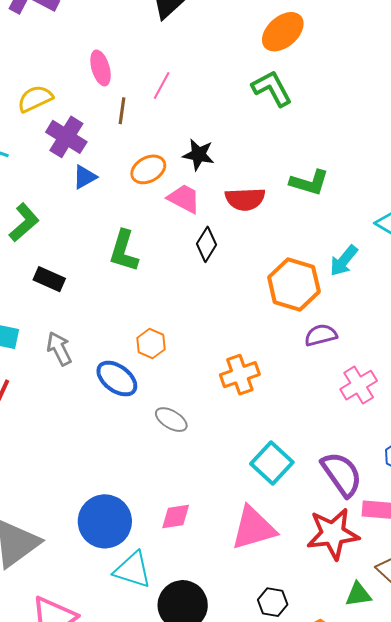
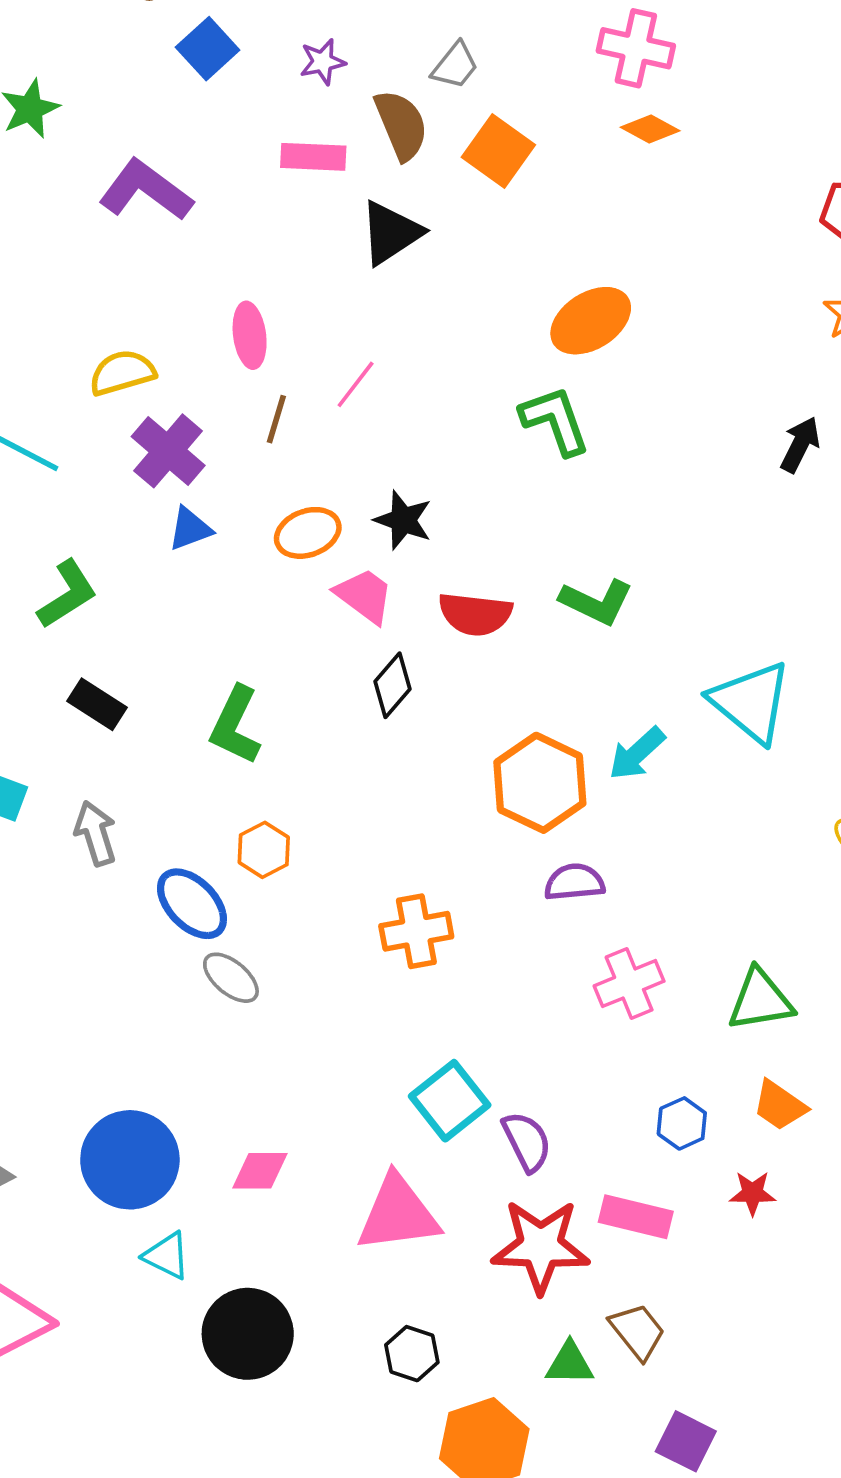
green L-shape: (124, 251) -> (235, 725), moved
gray ellipse: (171, 420) -> (231, 978), moved
purple semicircle: (342, 474) -> (527, 1141), moved, size x0.7
cyan triangle: (133, 570) -> (167, 1256), size x0.7

